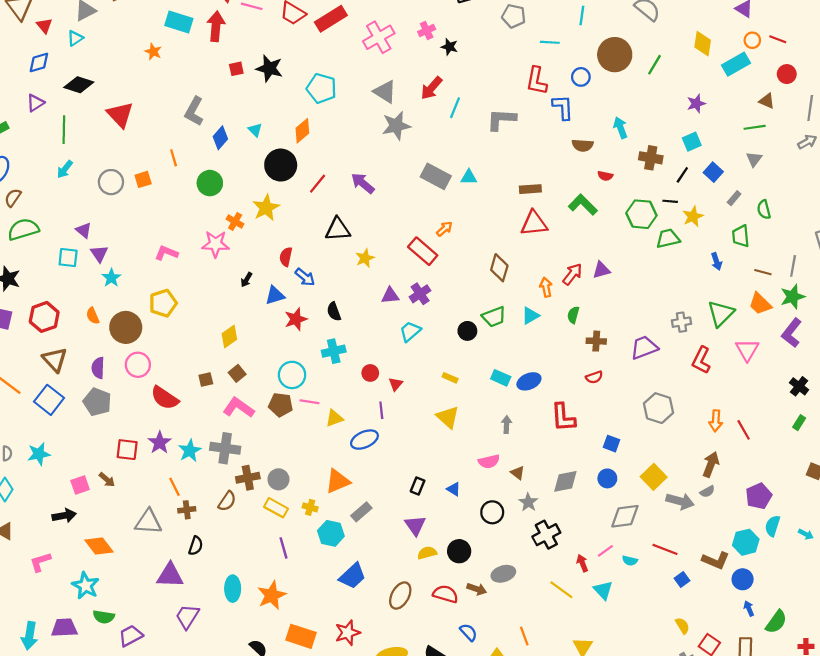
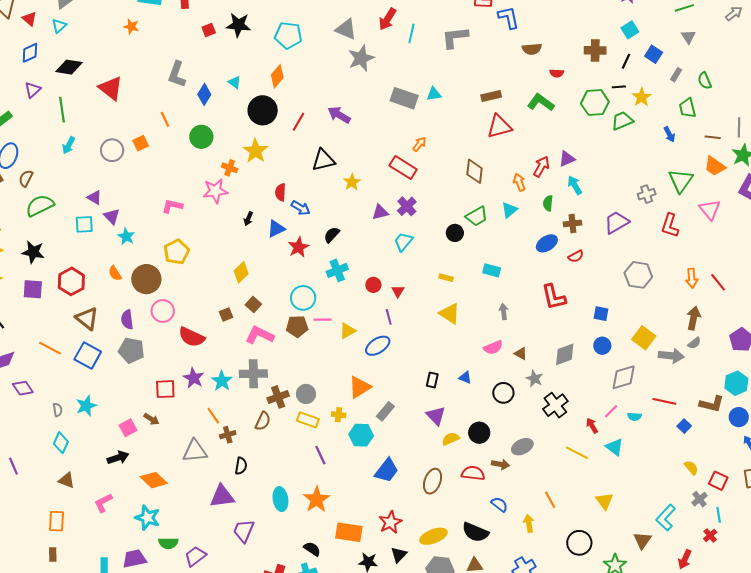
cyan arrow: (620, 128) -> (575, 185), moved
black semicircle: (334, 312) -> (332, 235), turned 72
blue ellipse: (529, 381) -> (547, 243), moved

